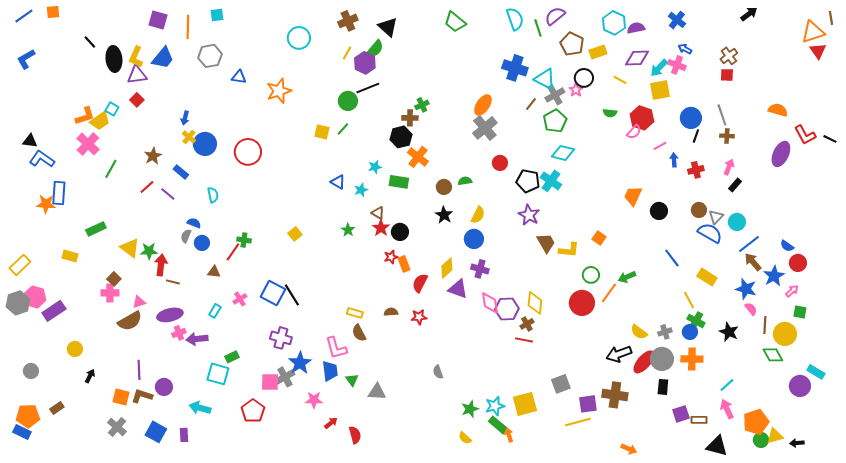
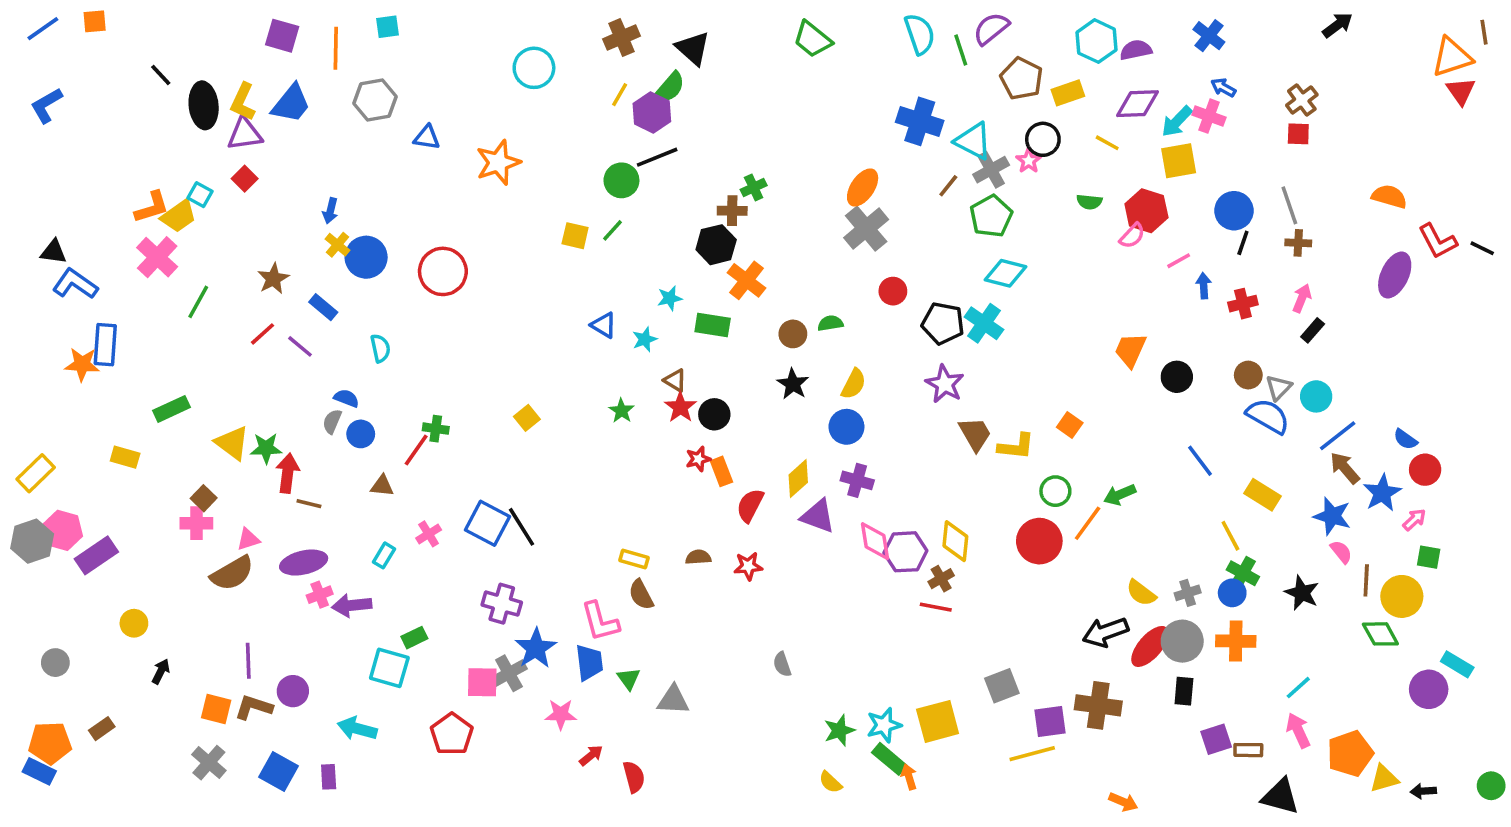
green circle: (761, 440) -> (1491, 786), moved

